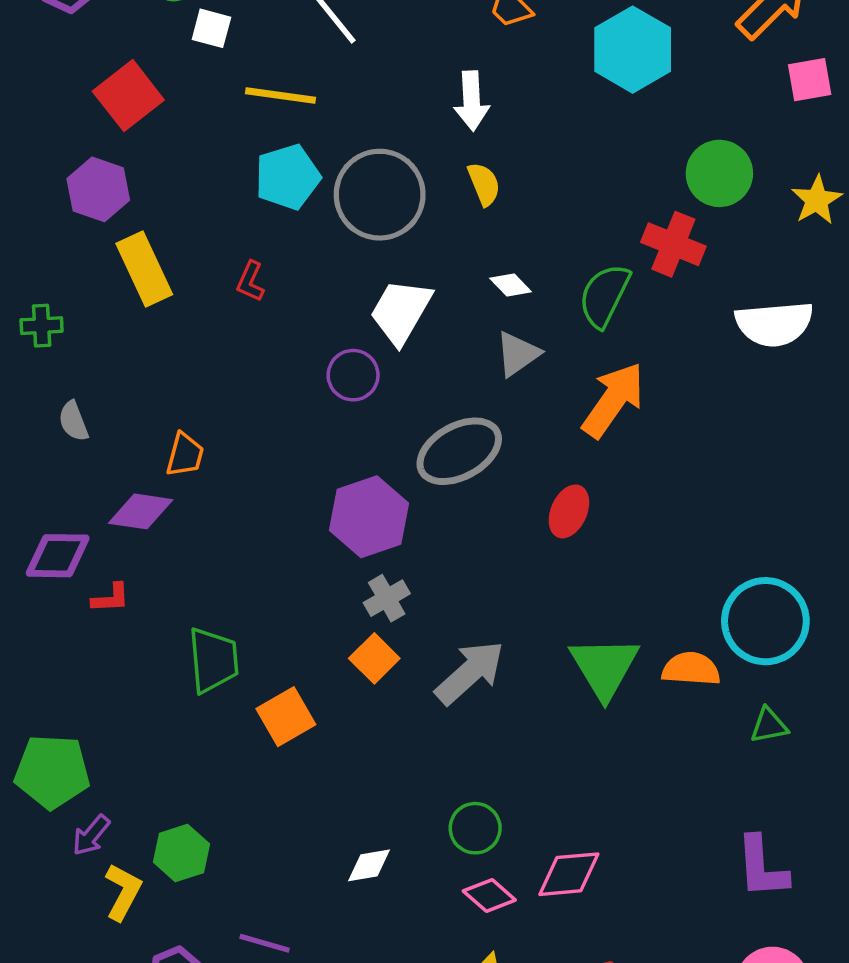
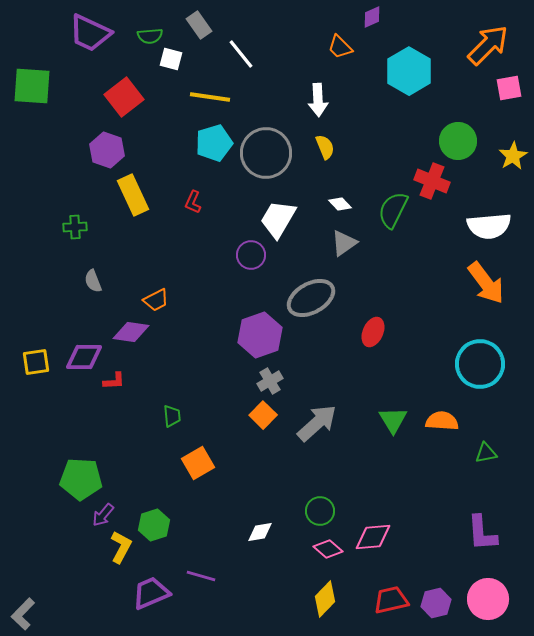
orange arrow: (613, 400) -> (486, 283), moved, turned 108
orange trapezoid: (185, 455) -> (156, 300), turned 48
cyan circle: (765, 621) -> (480, 364), moved
green trapezoid: (213, 660) -> (172, 416), size x0.6
green triangle: (604, 667) -> (393, 420), size x0.7
orange square: (286, 717) -> (198, 463), moved

